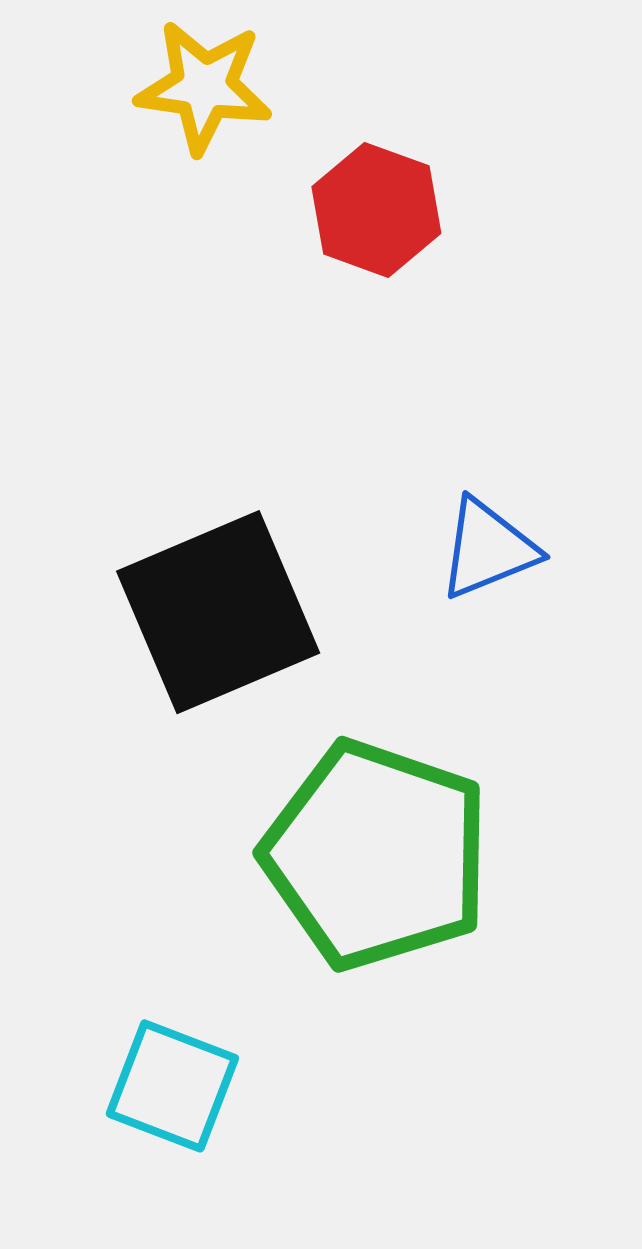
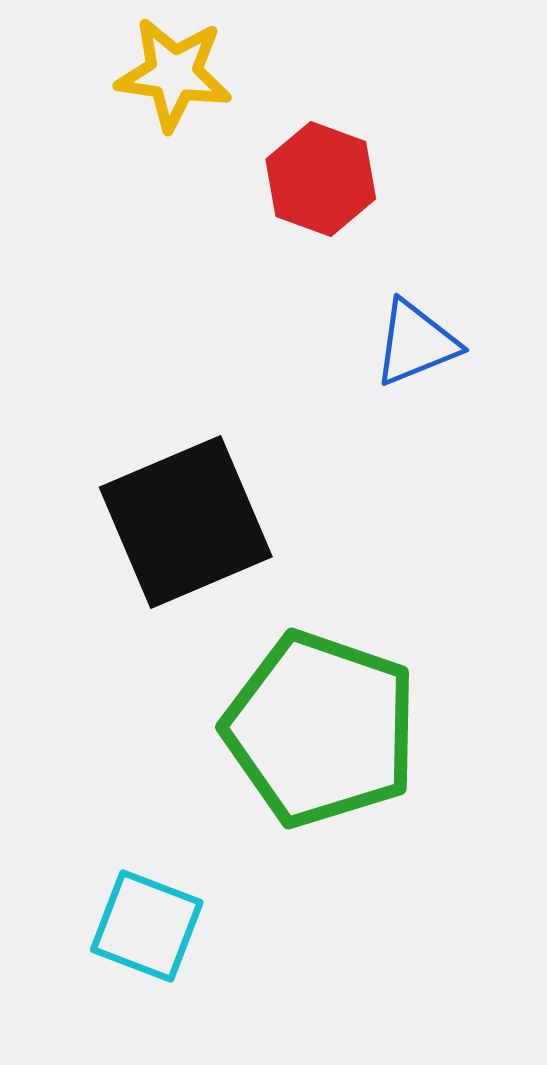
blue triangle: (488, 549) -> (416, 343), moved

